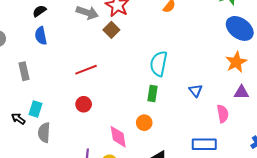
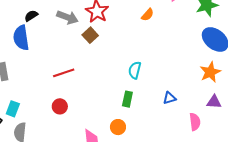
black semicircle: (39, 11) -> (31, 16), moved
blue semicircle: (41, 36) -> (21, 38), size x1.4
cyan semicircle: (159, 64) -> (135, 70), size x0.7
blue triangle: (196, 91) -> (169, 98), turned 48

